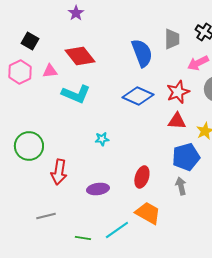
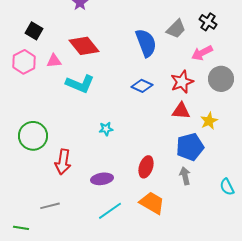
gray trapezoid: (172, 39) -> (176, 29), turned 45
blue diamond: (138, 96) -> (142, 86), size x0.7
cyan line: (117, 230) -> (110, 211), moved
green line: (83, 238) -> (21, 228), moved

